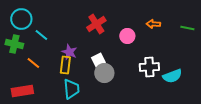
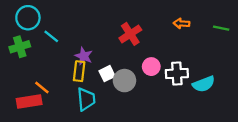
red cross: (96, 24) -> (130, 34), moved
pink circle: (127, 36) -> (151, 67), moved
green cross: (14, 44) -> (20, 47), turned -30
white square: (98, 60) -> (107, 74), moved
orange line: (33, 63) -> (42, 87), moved

